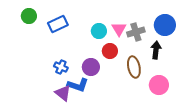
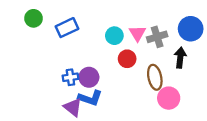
blue cross: (61, 67) -> (70, 77), turned -32
purple circle: (91, 67) -> (89, 77), moved
pink circle: (159, 85) -> (169, 98), moved

